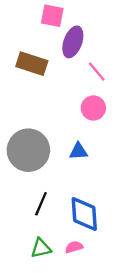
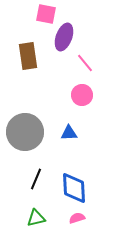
brown rectangle: (32, 64) -> (28, 56), turned 64
pink semicircle: (74, 247) -> (77, 218), moved

